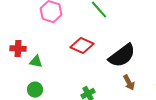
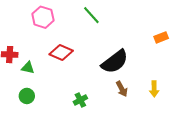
red diamond: (82, 46) -> (61, 53), moved

